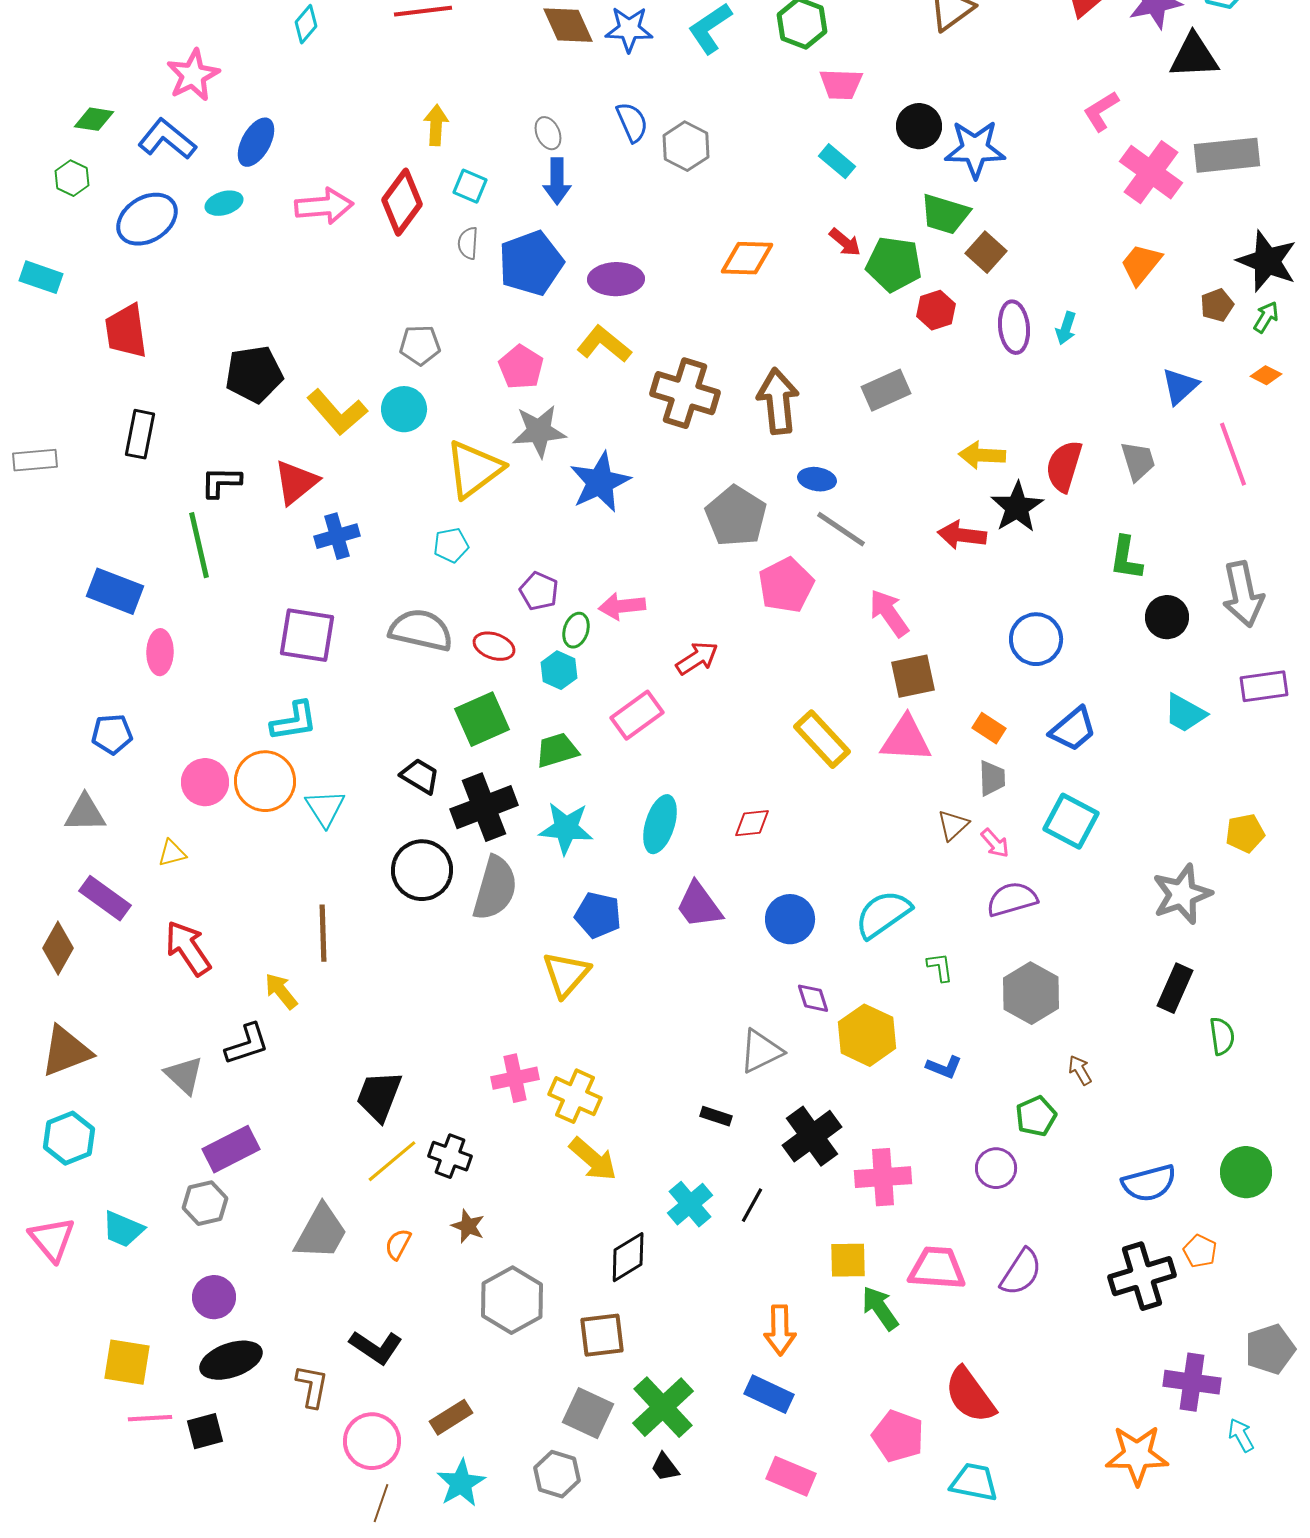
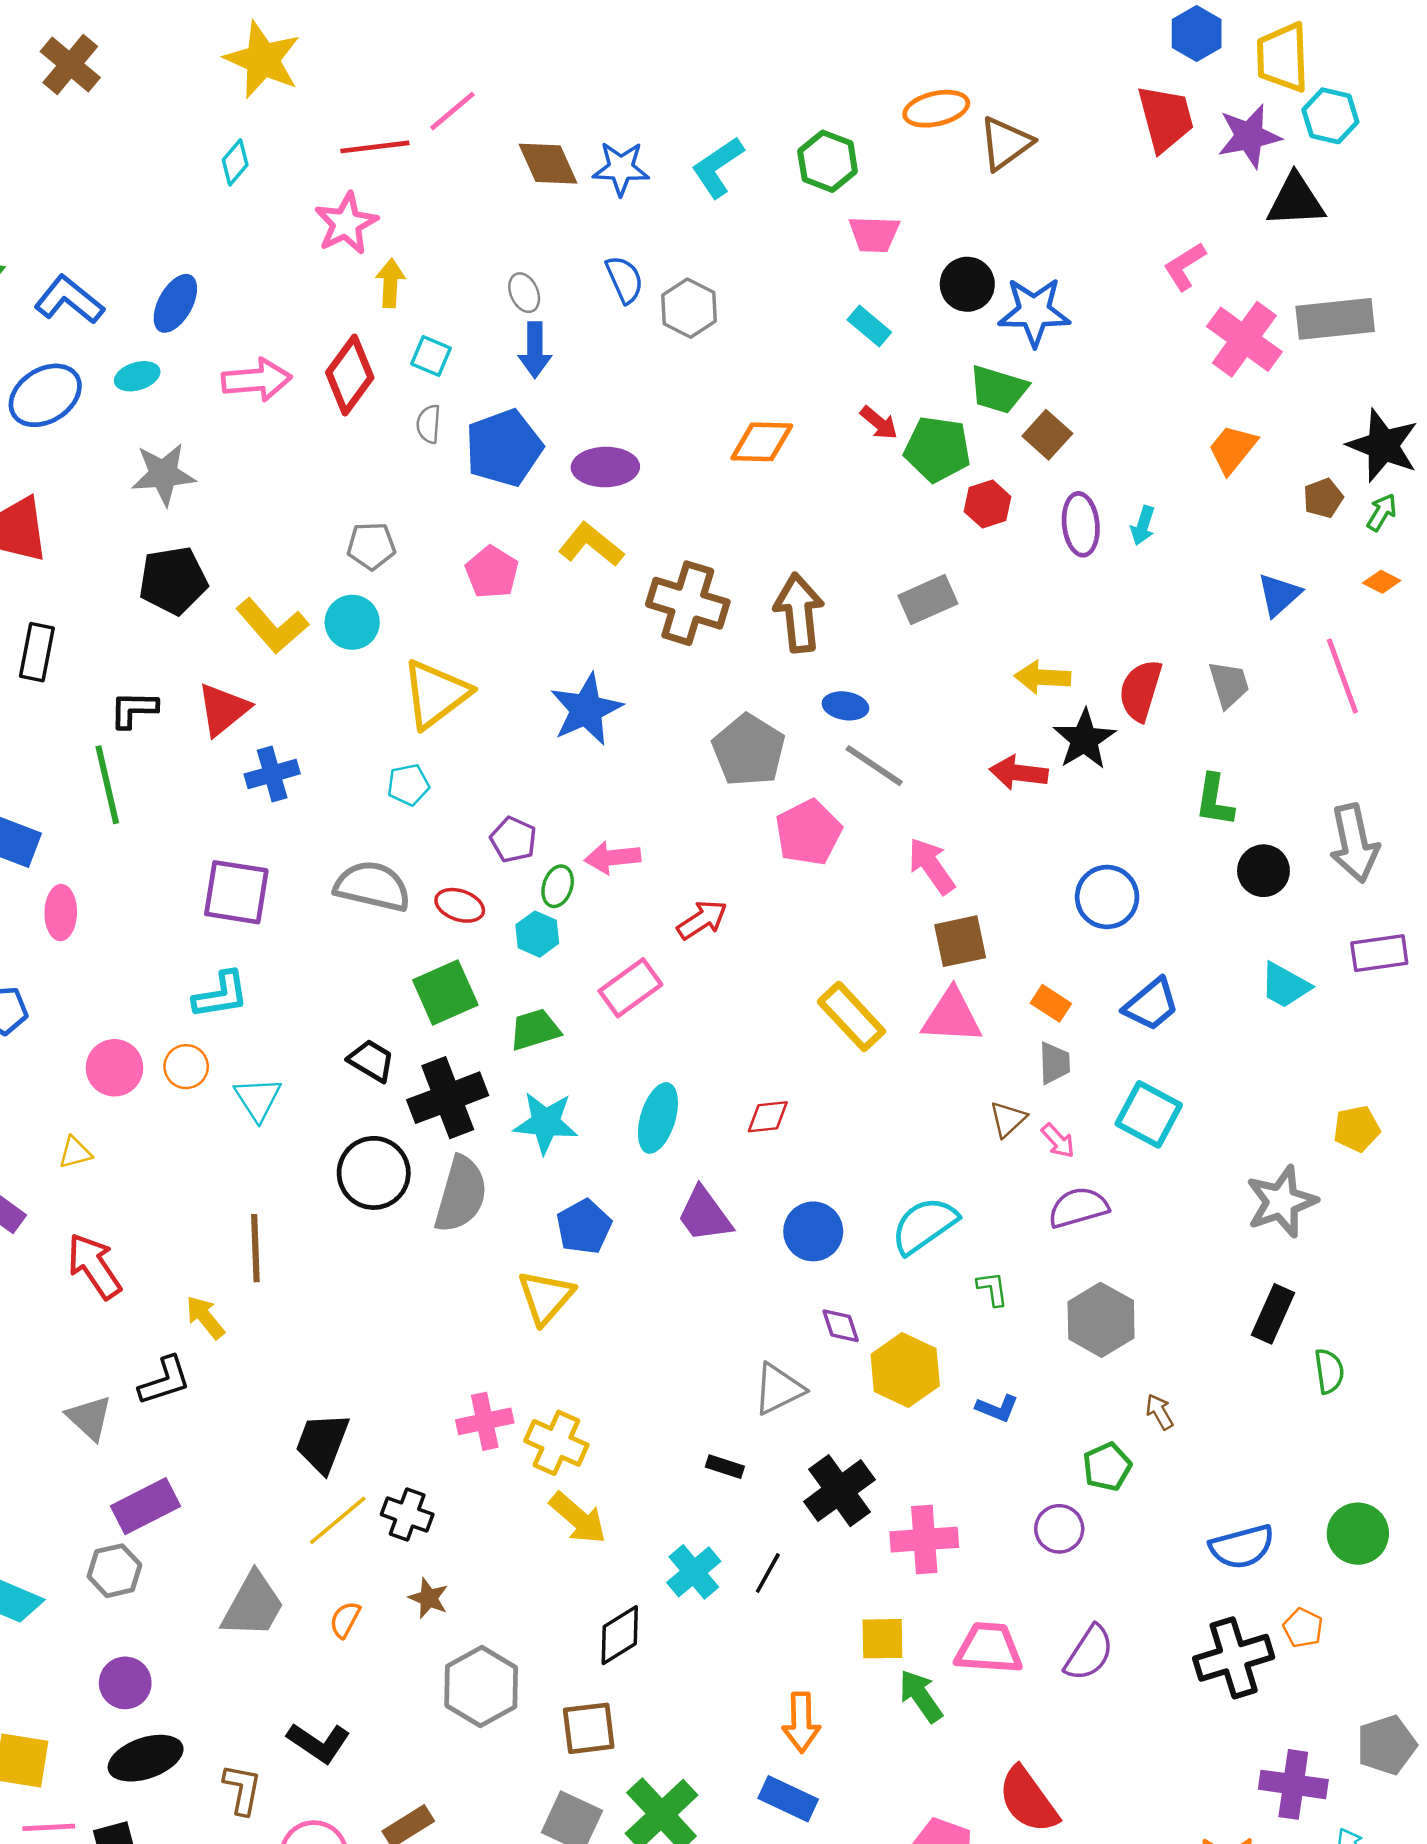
pink star: (193, 75) -> (346, 223), moved
gray star: (539, 431) -> (163, 474), moved
orange circle: (265, 781) -> (186, 1067), size x0.6
blue pentagon: (598, 915) -> (584, 1227), turned 30

